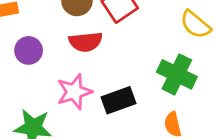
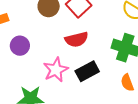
red semicircle: (86, 42) -> (77, 39), moved

